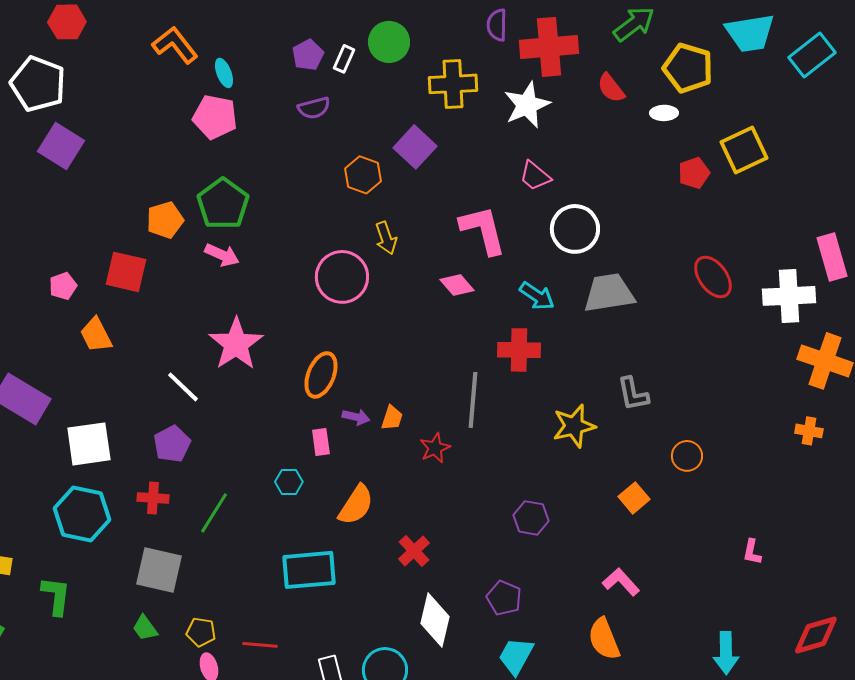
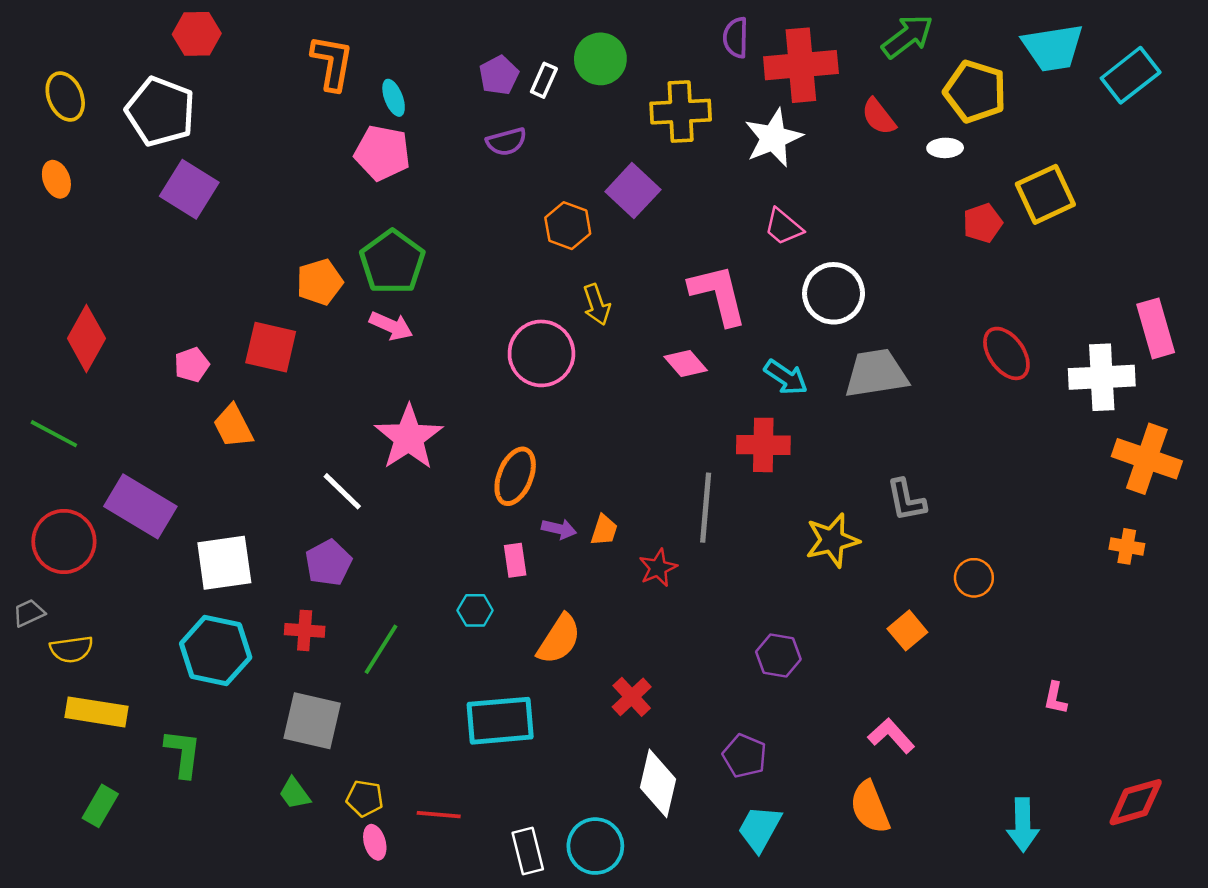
orange L-shape: (175, 45) -> (332, 63), turned 48

